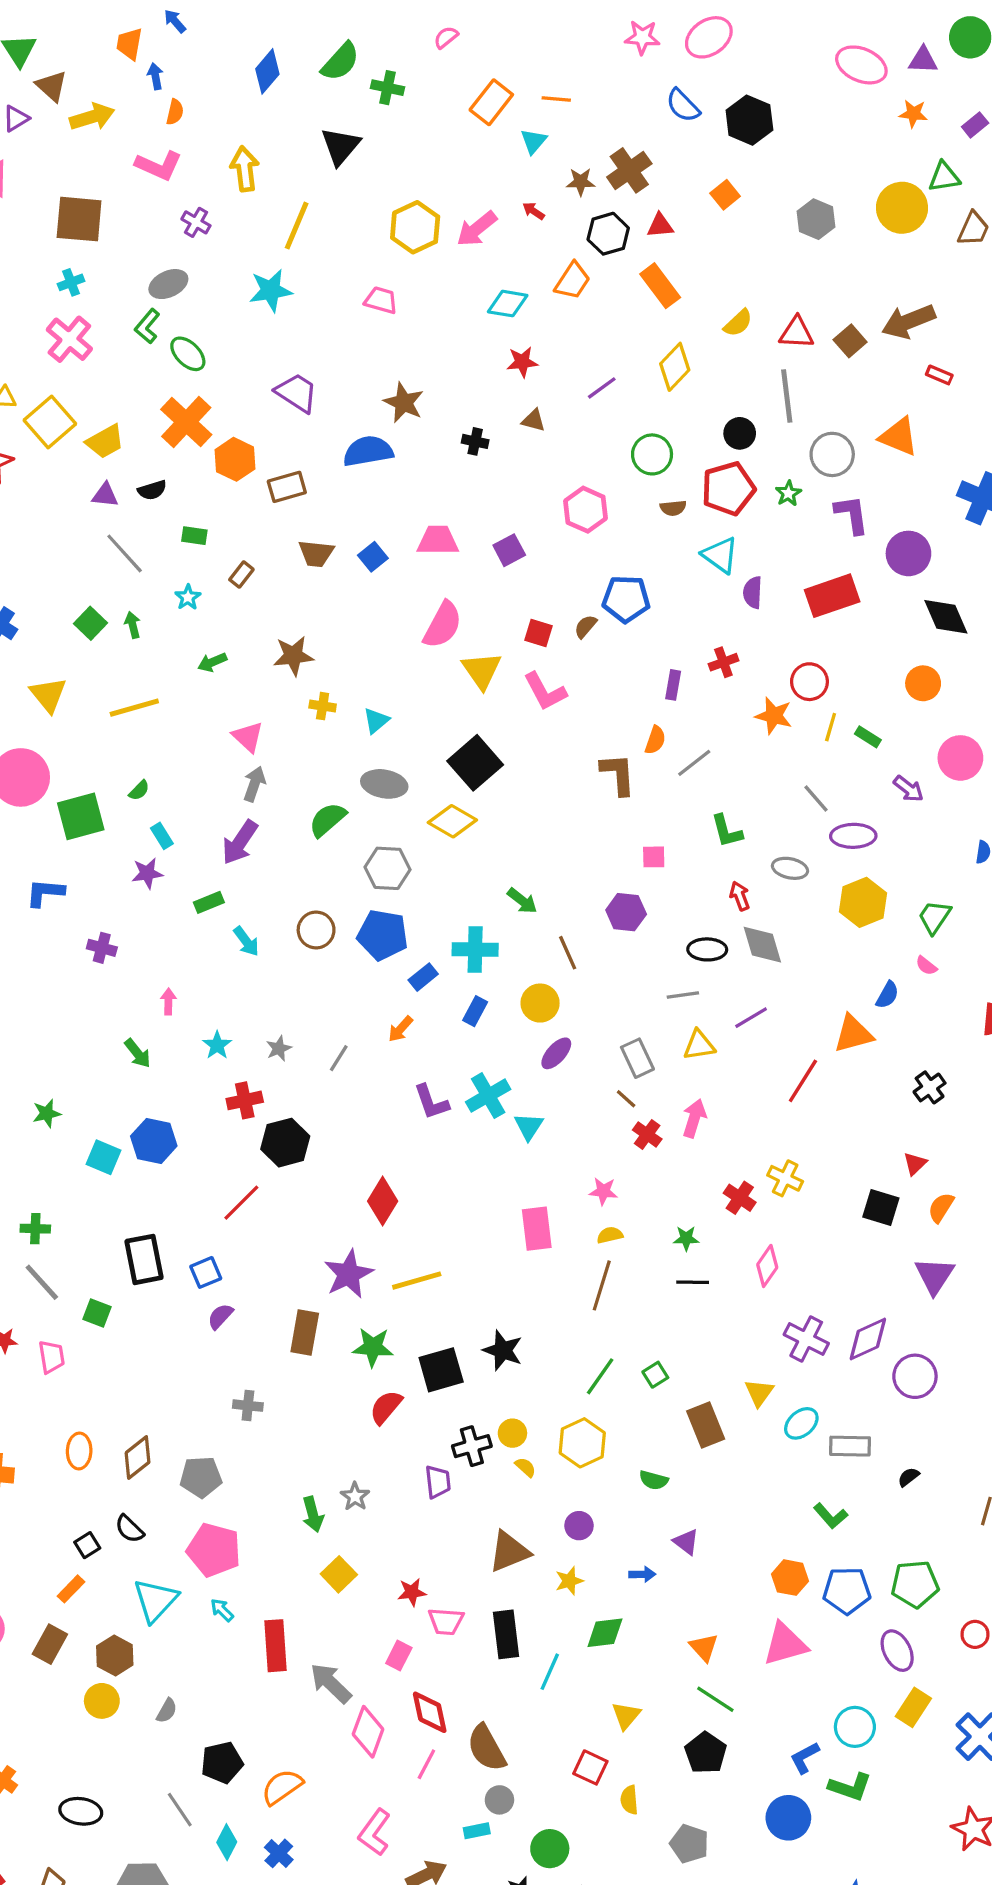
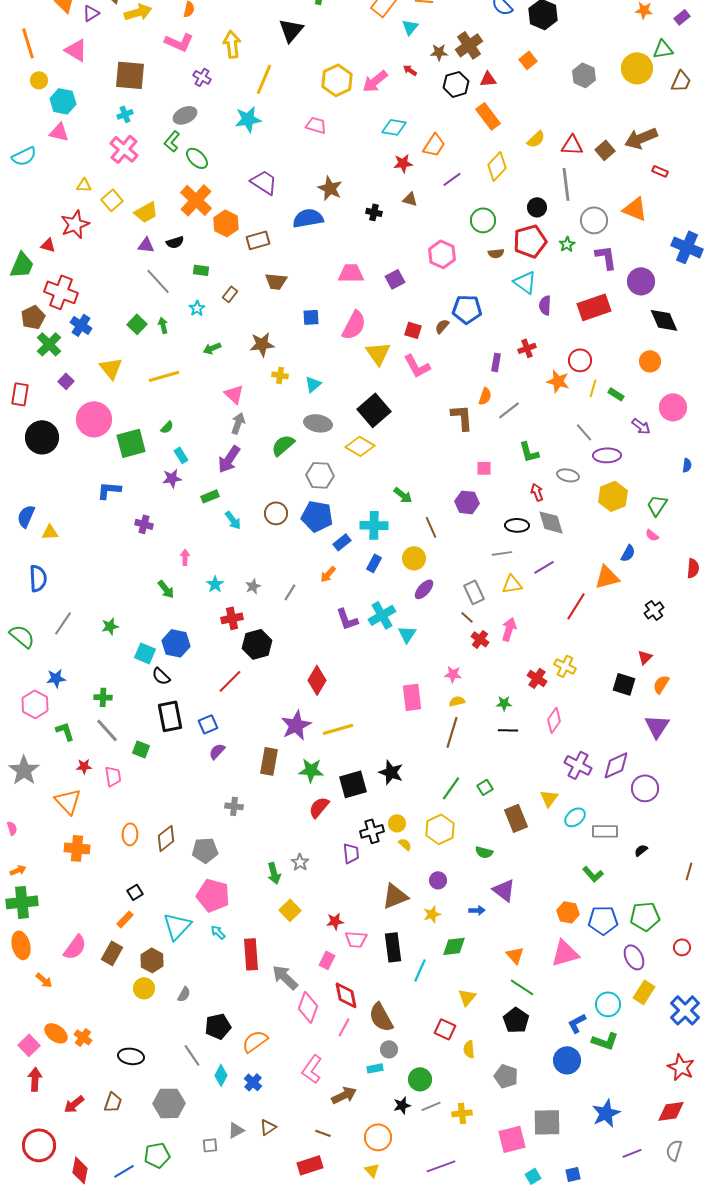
orange trapezoid: (573, 281) -> (434, 145), moved
yellow square: (50, 422) -> (112, 200), size x0.7
blue square: (373, 557) -> (311, 317), moved, turned 36
black semicircle: (129, 1529) -> (161, 676), moved
purple triangle: (686, 1542) -> (504, 890), size x1.4

